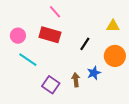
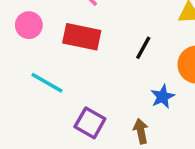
pink circle: (18, 36) -> (29, 25), moved
brown arrow: (76, 80) -> (141, 131), moved

